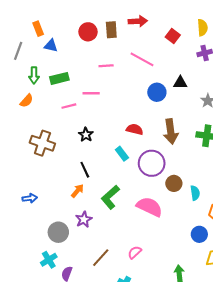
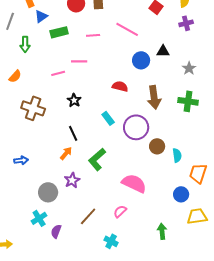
blue triangle: (51, 46) -> (41, 16), turned -48
green rectangle: (59, 78) -> (59, 32), moved
orange semicircle: (27, 101) -> (15, 76), moved
red semicircle: (135, 129) -> (120, 86), moved
pink semicircle: (149, 207) -> (134, 183), moved

